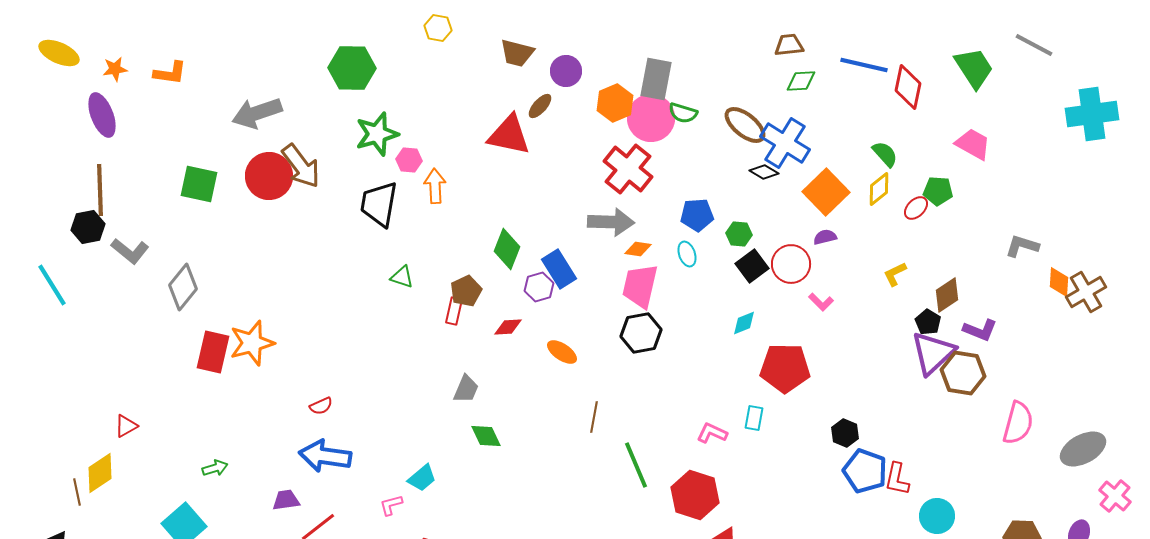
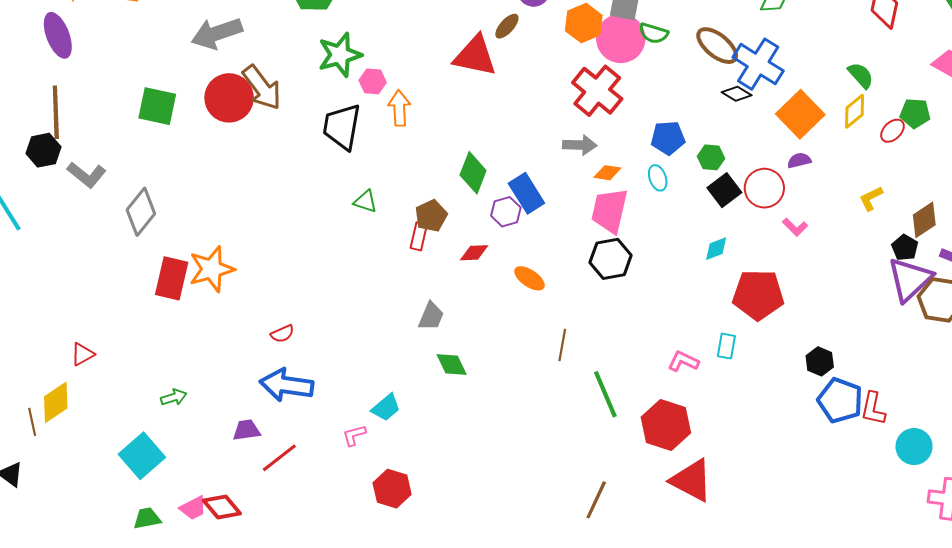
gray arrow: (611, 222) -> (580, 145), size x0.7

